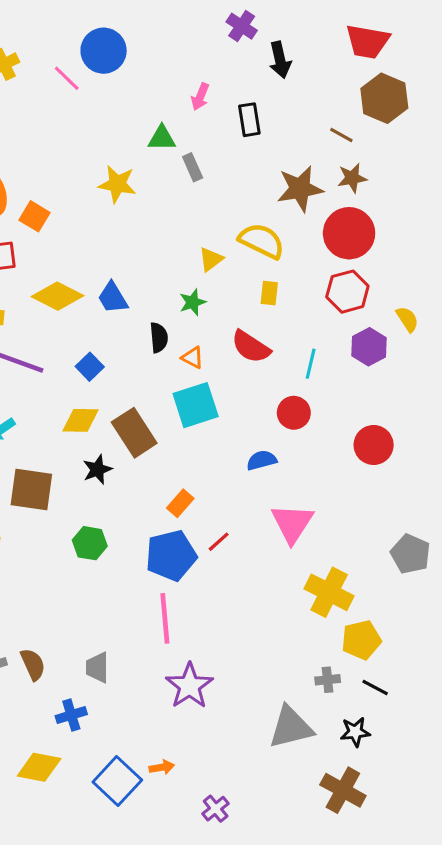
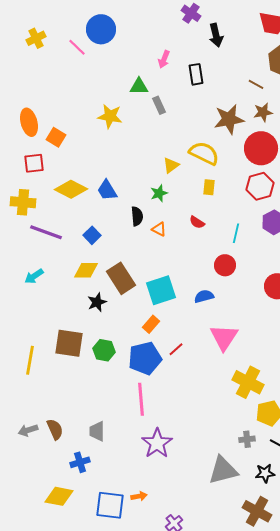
red semicircle: (251, 347) -> (197, 222), size x0.6
cyan square: (196, 405) -> (161, 290), moved
brown square: (31, 489) -> (69, 343), moved
green hexagon: (90, 543) -> (104, 350), moved
blue square: (117, 781) -> (110, 505), turned -36

